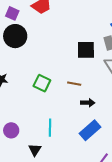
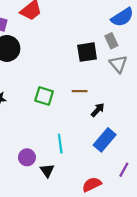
black arrow: (88, 103) -> (98, 110), turned -40
purple circle: (11, 130) -> (27, 157), moved

